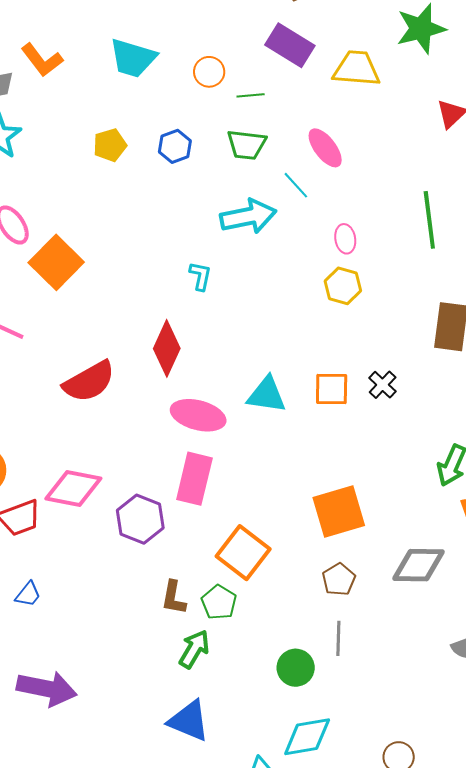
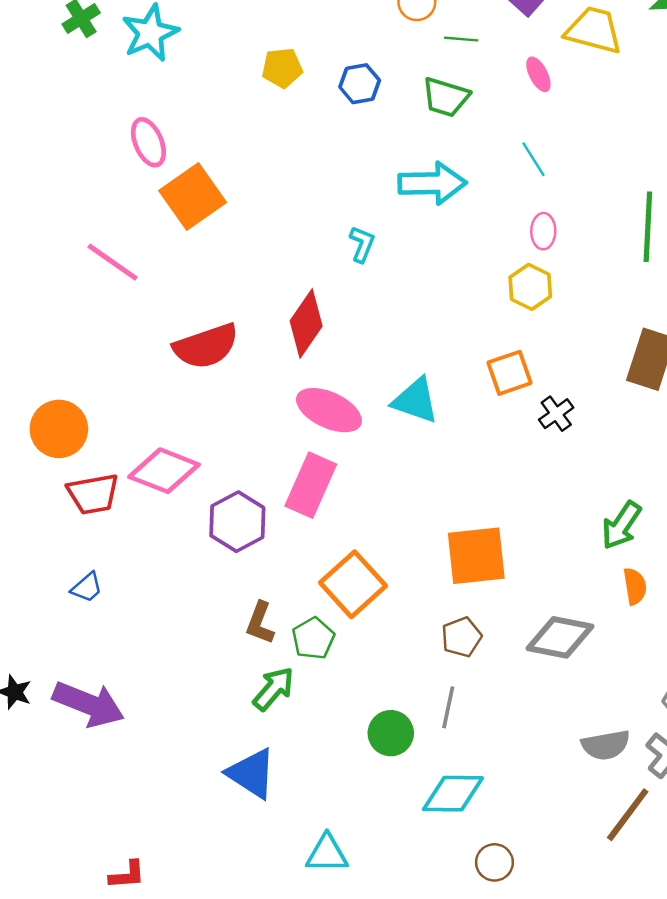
pink ellipse: (325, 148) -> (538, 74), moved, size x0.7
cyan line: (296, 185) -> (533, 159), moved
orange square: (332, 389) -> (509, 373), moved, turned -30
cyan diamond: (307, 737) -> (453, 794), moved

